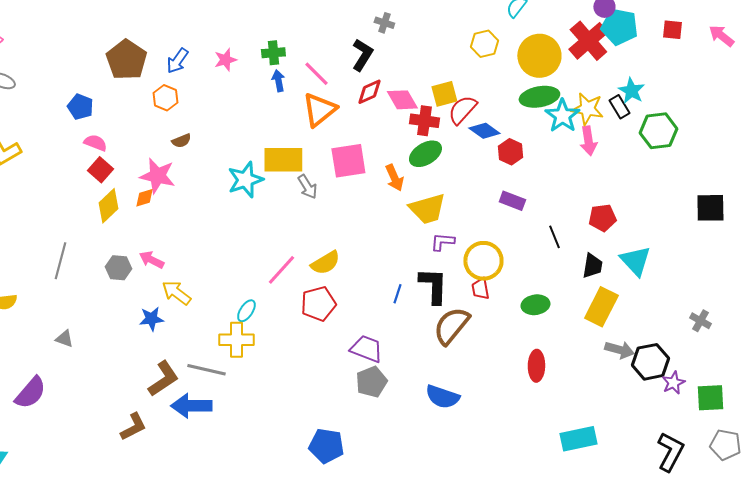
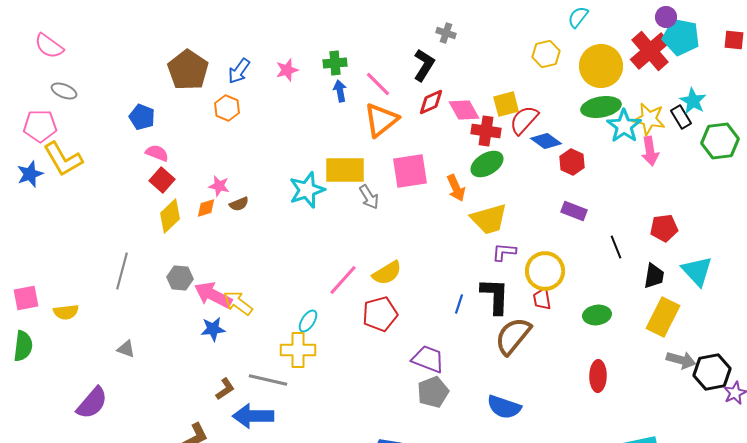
brown semicircle: (181, 141) -> (239, 204), moved
pink star: (157, 176) -> (219, 186), size x0.6
pink arrow: (151, 260) -> (213, 295), moved, size x1.5
brown L-shape: (163, 379) -> (225, 389), size x0.6

